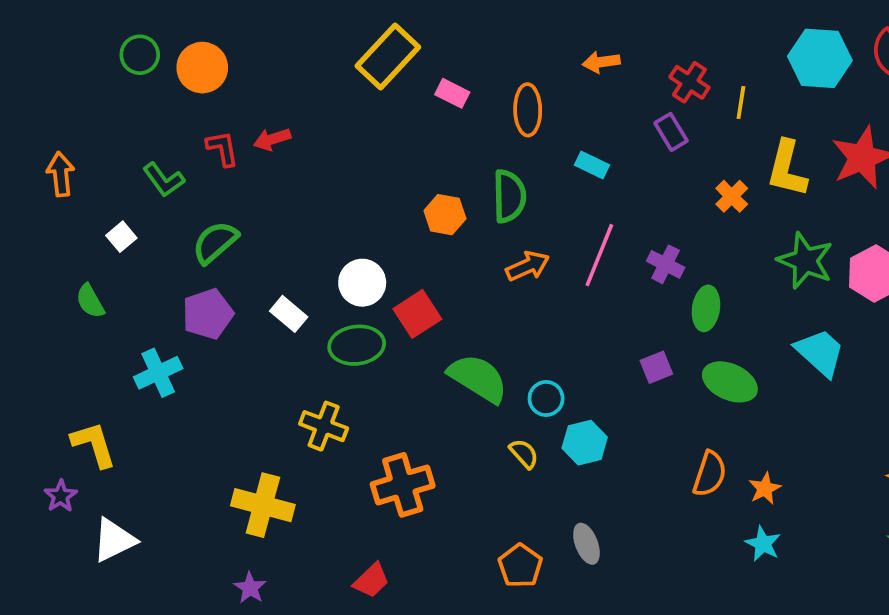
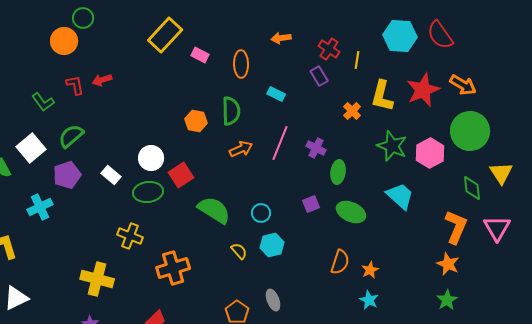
green circle: (140, 55) -> (83, 18), moved
white square: (121, 237) -> (31, 148), moved, size x1.8
cyan circle: (546, 398) -> (261, 213), moved

